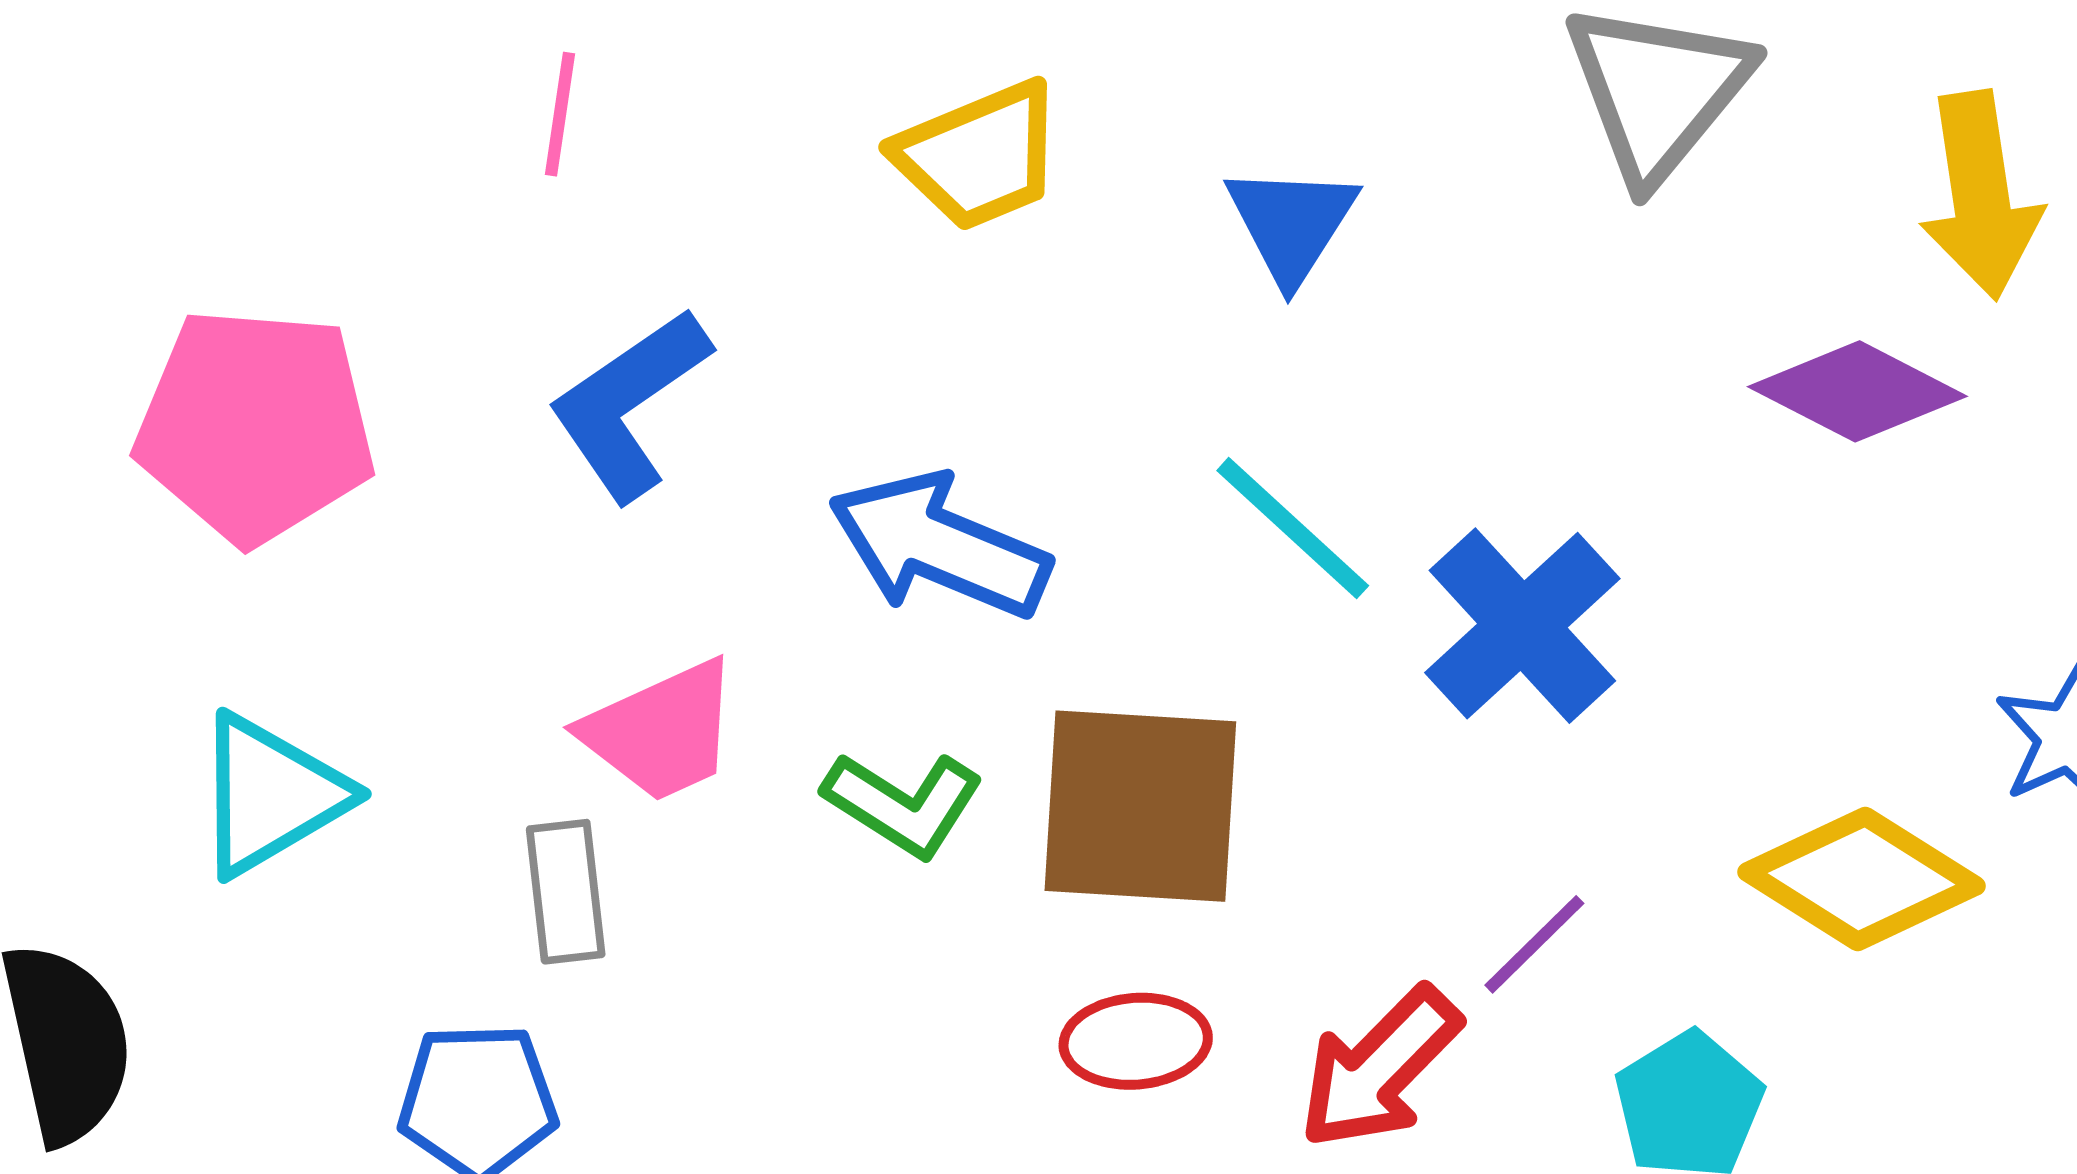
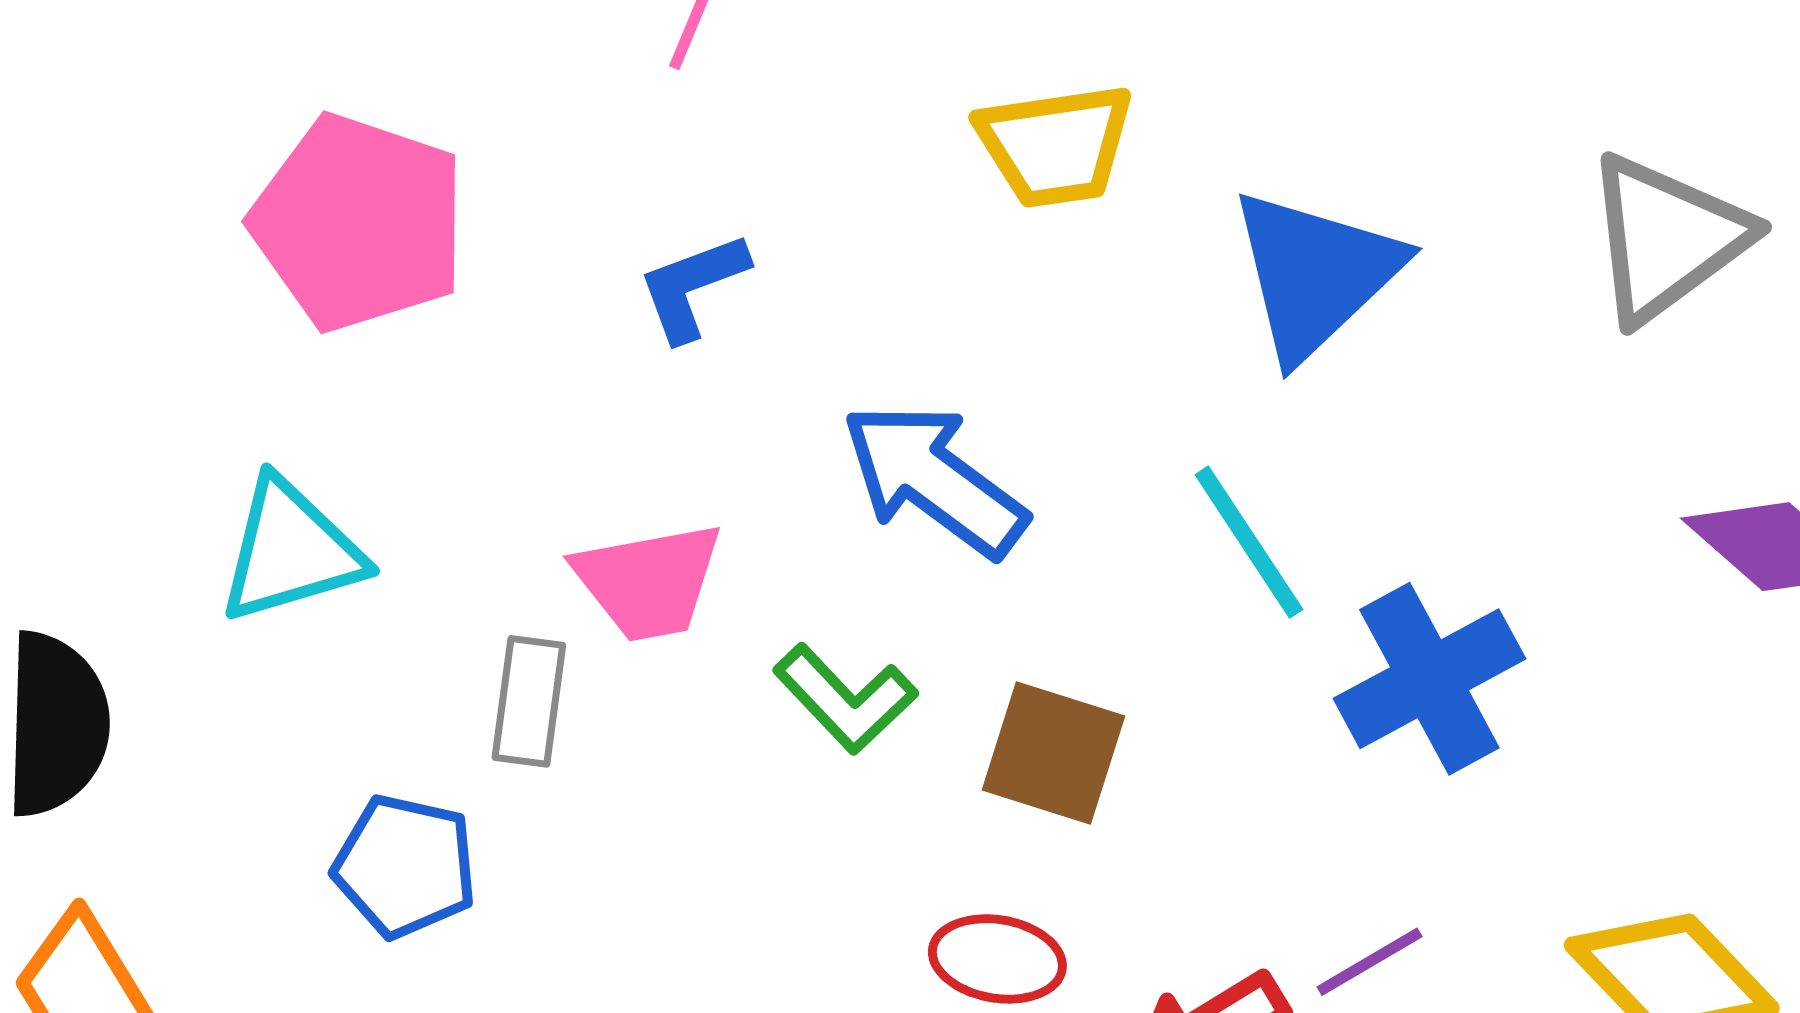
blue triangle: (1292, 224) -> (1315, 274), size x1.5
blue L-shape: (629, 404) -> (693, 286), size x0.7
brown square: (1140, 806) -> (1053, 753), size x0.7

